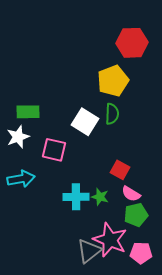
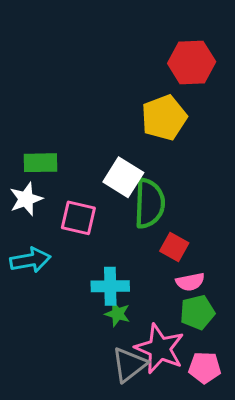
green semicircle: (112, 114) -> (149, 203), moved, size x1.6
pink semicircle: (131, 194) -> (190, 282), turned -42
green star: (100, 197) -> (118, 314), moved

